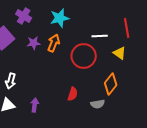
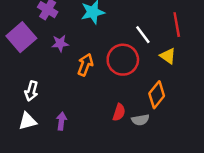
white line: (100, 36) -> (143, 35), turned 56
orange arrow: (54, 43) -> (85, 65), moved
red semicircle: (73, 94) -> (119, 112), moved

